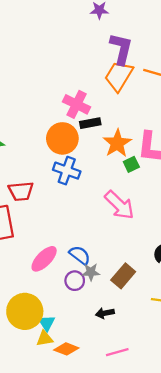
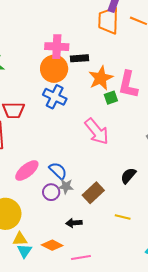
orange trapezoid: (119, 76) -> (108, 21), turned -36
pink cross: (77, 104) -> (57, 47), moved, turned -30
cyan triangle: (47, 323) -> (24, 251), moved
orange diamond: (66, 349) -> (52, 245), moved

